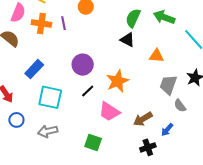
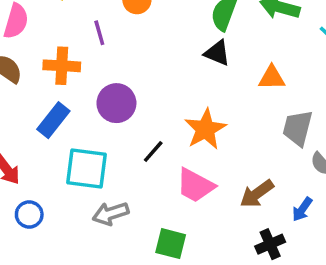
orange cross: (41, 24) -> (62, 66), moved
purple circle: (83, 65) -> (116, 103), moved
gray arrow: (48, 131) -> (111, 214), moved

